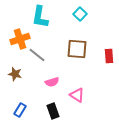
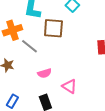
brown square: (77, 49) -> (53, 28), moved

